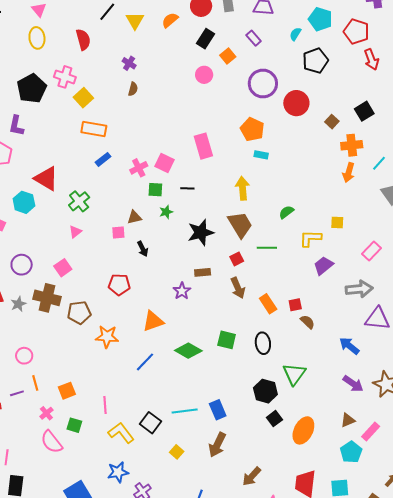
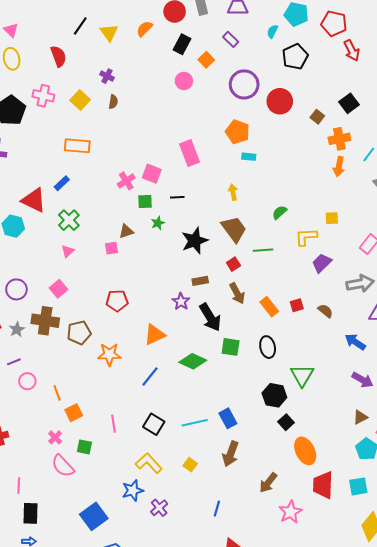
yellow square: (83, 98) -> (80, 100), moved
blue rectangle: (103, 159) -> (62, 183), moved
yellow arrow: (243, 188) -> (233, 192), size x0.7
black arrow: (143, 249) -> (210, 317), moved, size x1.8
brown semicircle: (307, 322) -> (325, 311), moved
orange line: (35, 383) -> (57, 393), moved
purple line: (17, 393) -> (14, 362), moved
black square: (150, 423) -> (154, 424), moved
orange ellipse: (303, 430) -> (305, 451), moved, turned -48
yellow L-shape: (121, 433) -> (149, 463), moved

